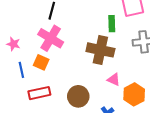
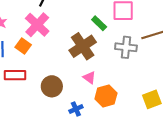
green rectangle: (112, 24) -> (99, 23), turned -56
brown cross: (100, 50) -> (83, 46), turned 32

